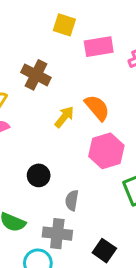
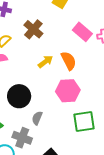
pink rectangle: (99, 47) -> (82, 32), moved, turned 36
black circle: (39, 175) -> (19, 96), size x1.5

